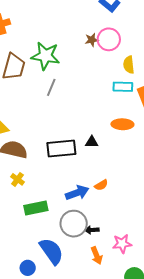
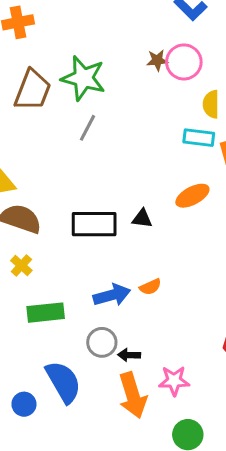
orange ellipse: (122, 124) -> (192, 196), turned -35
gray circle: (74, 224) -> (102, 342), size x0.7
orange arrow: (97, 256) -> (133, 395), size x1.6

